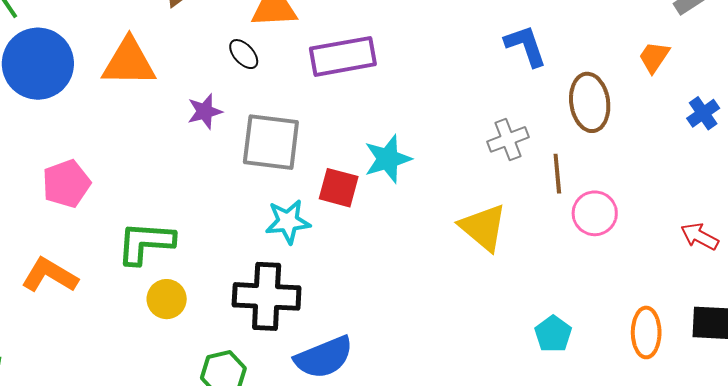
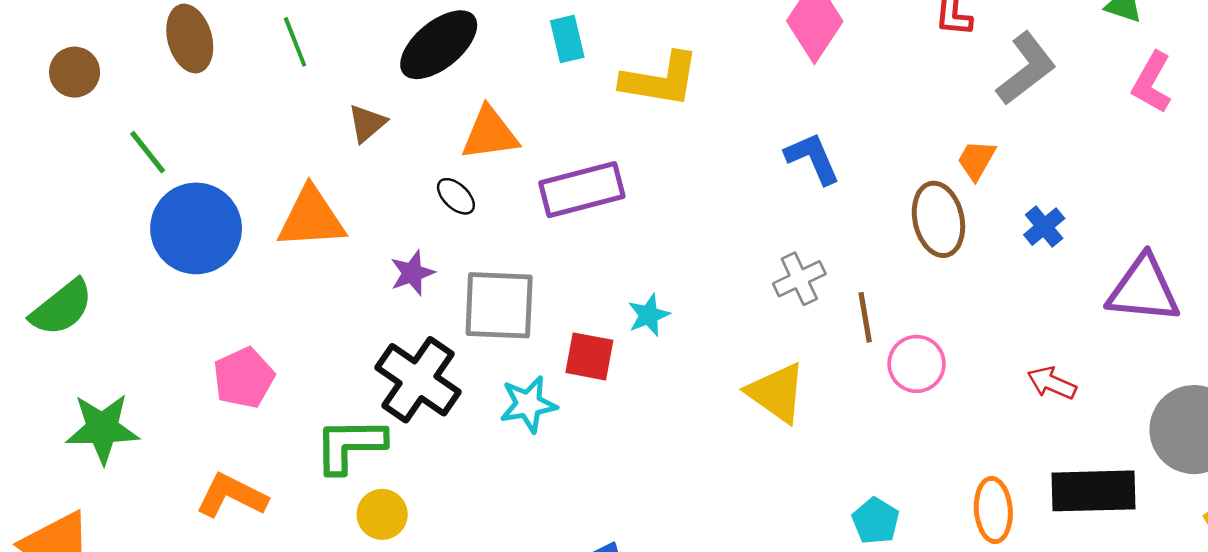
brown ellipse: (590, 102) -> (938, 219), moved
cyan star: (388, 159) -> (649, 315), size x0.7
black cross: (267, 296) -> (418, 380), moved, turned 36

